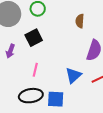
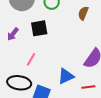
brown semicircle: (80, 21) -> (83, 13), moved

